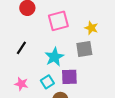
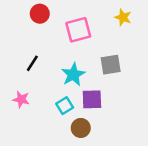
yellow star: (91, 28) -> (123, 17), moved
pink star: (21, 84) -> (21, 99), moved

